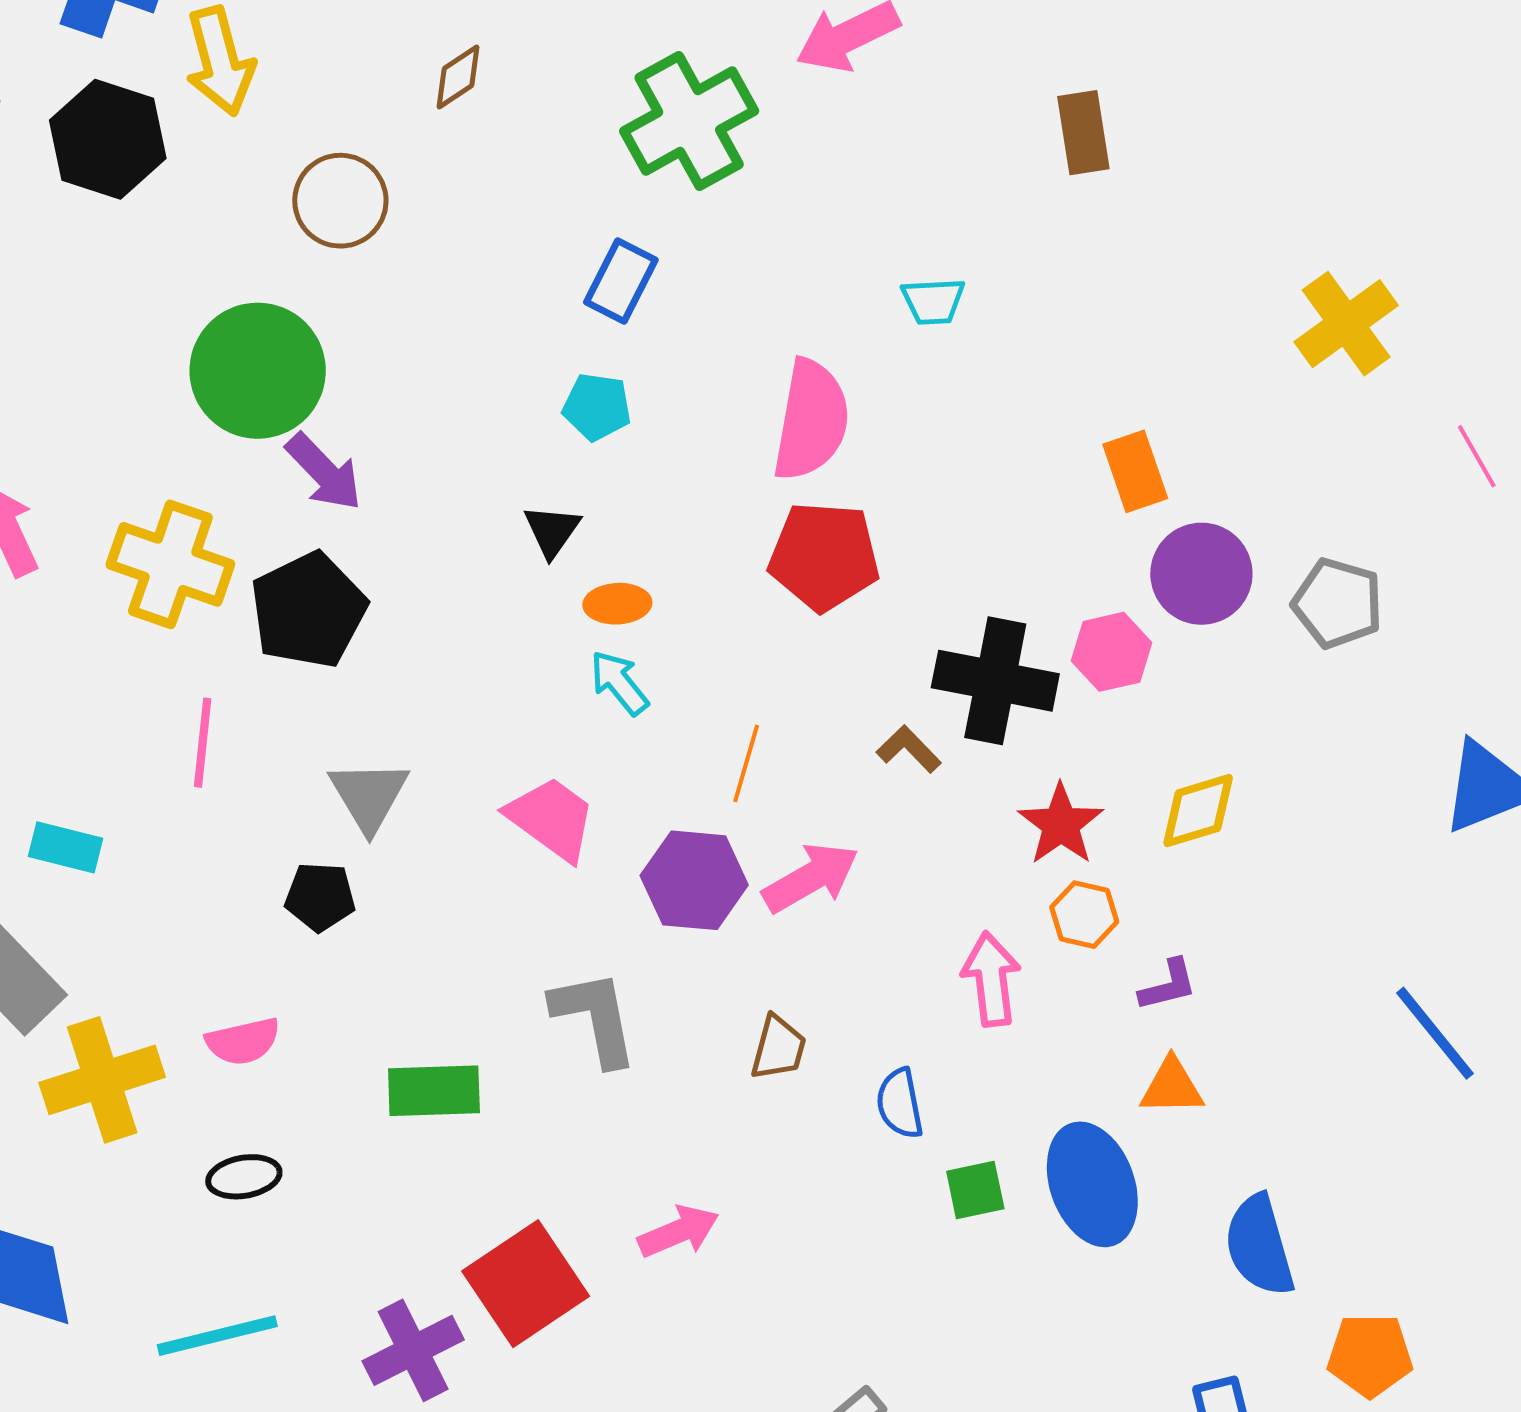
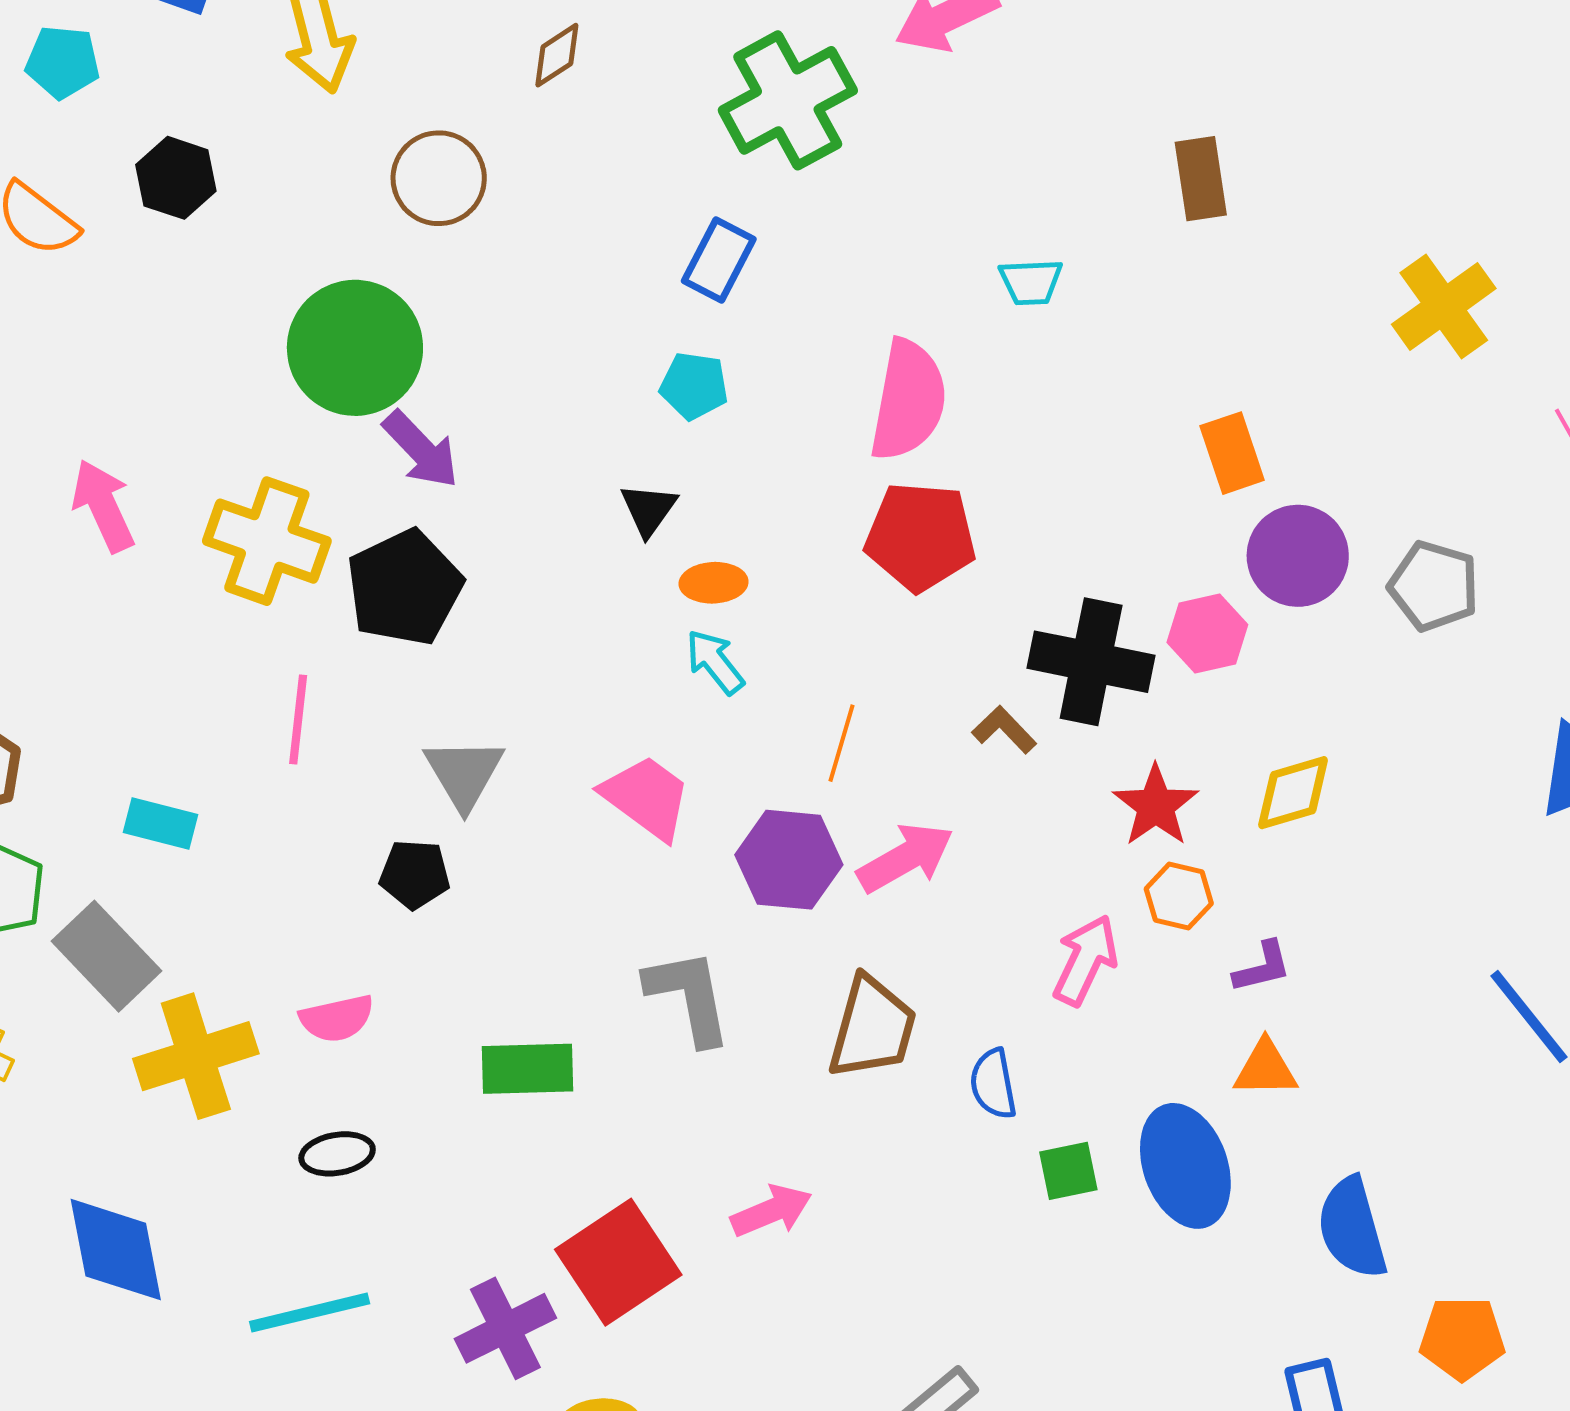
brown rectangle: (1083, 133) -> (1201, 179), moved
black hexagon: (108, 139) -> (176, 178), moved, size x0.7
pink arrow: (991, 979) -> (1085, 960), turned 32
brown trapezoid: (778, 1048) -> (872, 1028), size x1.6

